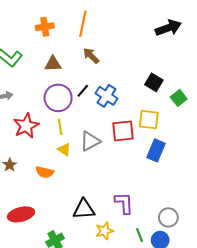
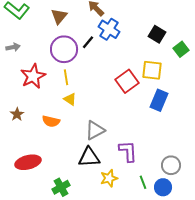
brown triangle: (53, 64) -> (59, 16), turned -48
blue cross: (107, 96) -> (109, 29), moved
red square: (123, 131) -> (127, 81), turned -30
gray triangle: (90, 141) -> (95, 130), moved

